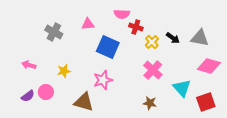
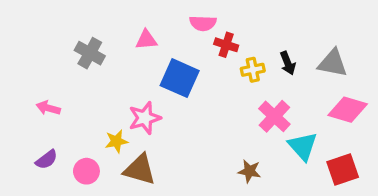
black arrow: (173, 38) -> (288, 63), turned 32
yellow cross: (152, 42) -> (253, 70), turned 32
pink cross: (153, 70) -> (274, 116), moved
yellow star: (64, 71) -> (116, 141), moved
pink star: (103, 80) -> (145, 118), moved
pink circle: (46, 92) -> (86, 171), moved

